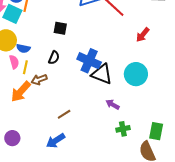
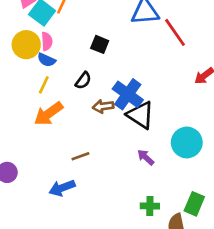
pink semicircle: (14, 62) -> (47, 41), moved
cyan circle: (136, 74) -> (187, 142), moved
brown arrow: (39, 80) -> (103, 106), moved
orange arrow: (21, 92) -> (49, 114), moved
green cross: (123, 129) -> (150, 206), moved

